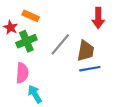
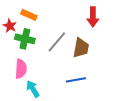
green cross: (26, 41) -> (25, 39), turned 36
blue line: (90, 69) -> (76, 80), moved

